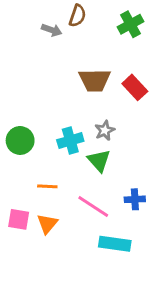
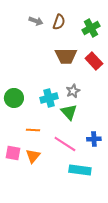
brown semicircle: (77, 16) -> (59, 22), moved
green cross: (131, 24) -> (91, 28), moved

